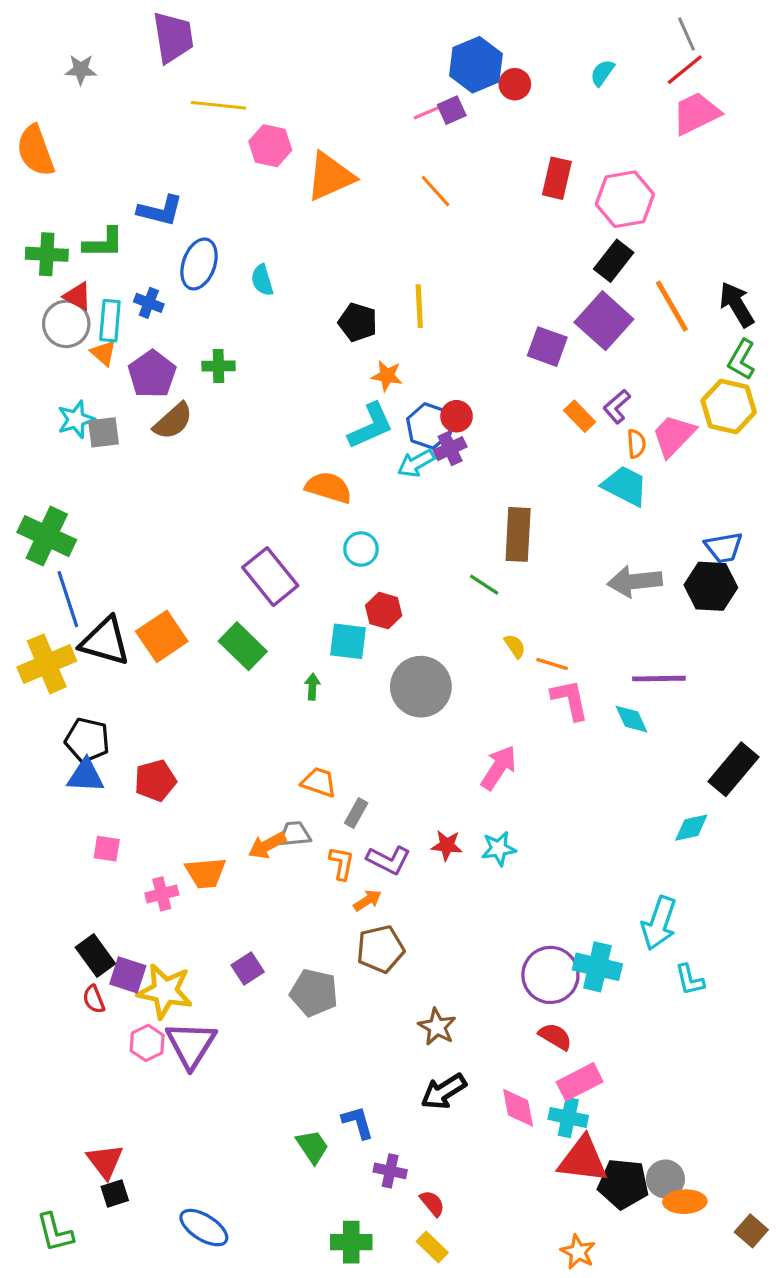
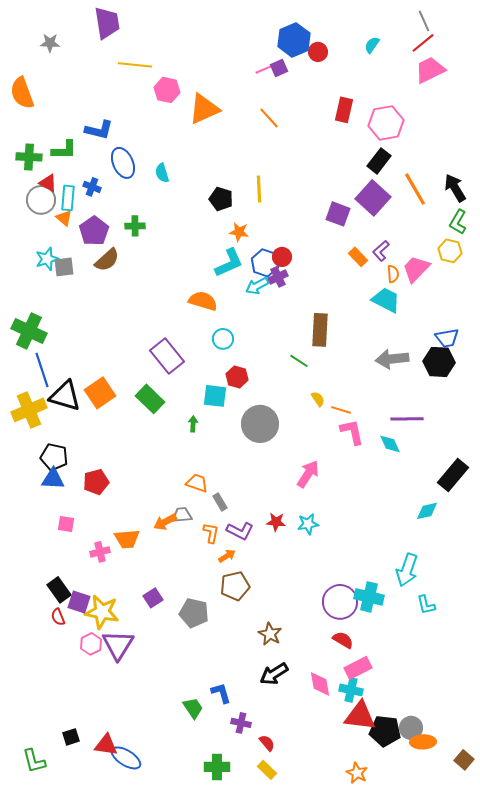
blue ellipse: (199, 264) -> (123, 163), turned -44
yellow hexagon: (729, 406) -> (450, 251), size x0.7
gray rectangle: (356, 813) -> (220, 502), turned -60
red triangle: (105, 1161) -> (106, 745), moved, turned -45

